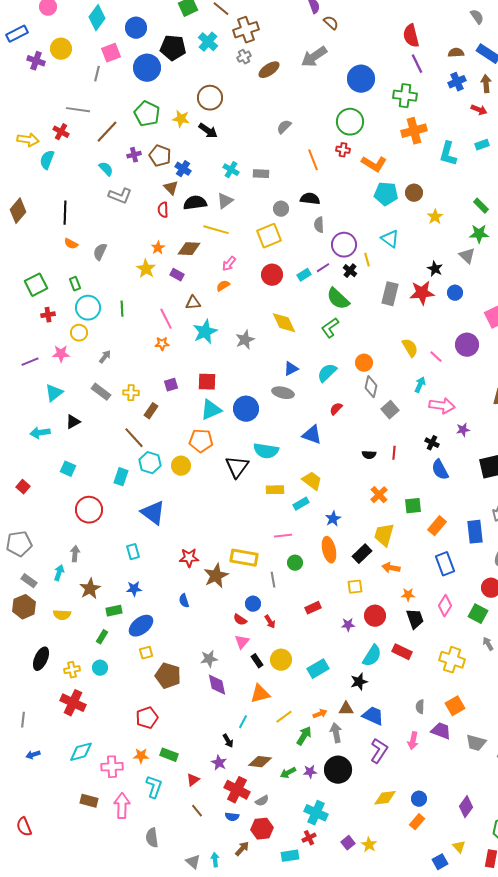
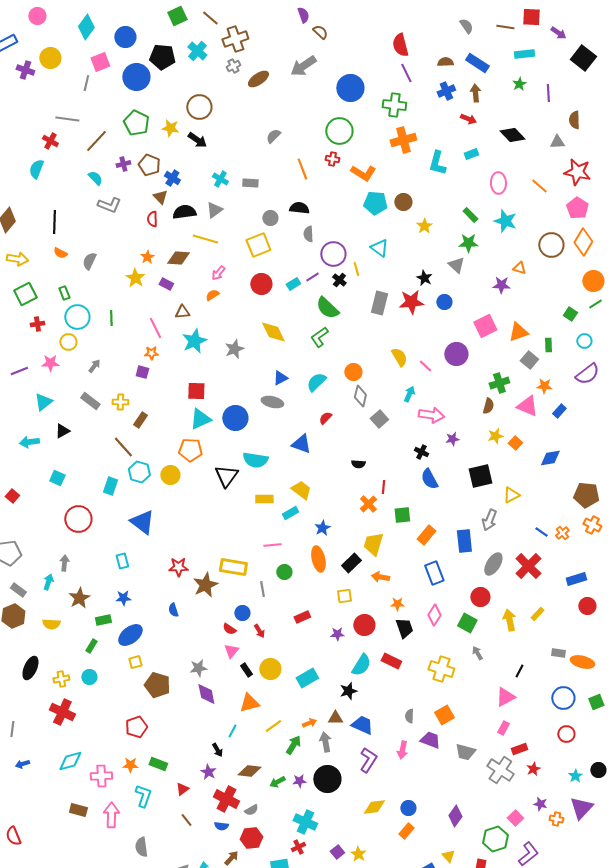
yellow arrow: (28, 140) -> (17, 259), moved
purple square: (171, 385) -> (142, 372), moved, turned 32
red line: (394, 453) -> (383, 487), moved

